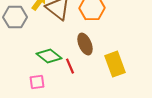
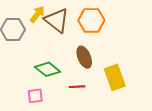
red line: (70, 66) -> (77, 87), moved, turned -70

